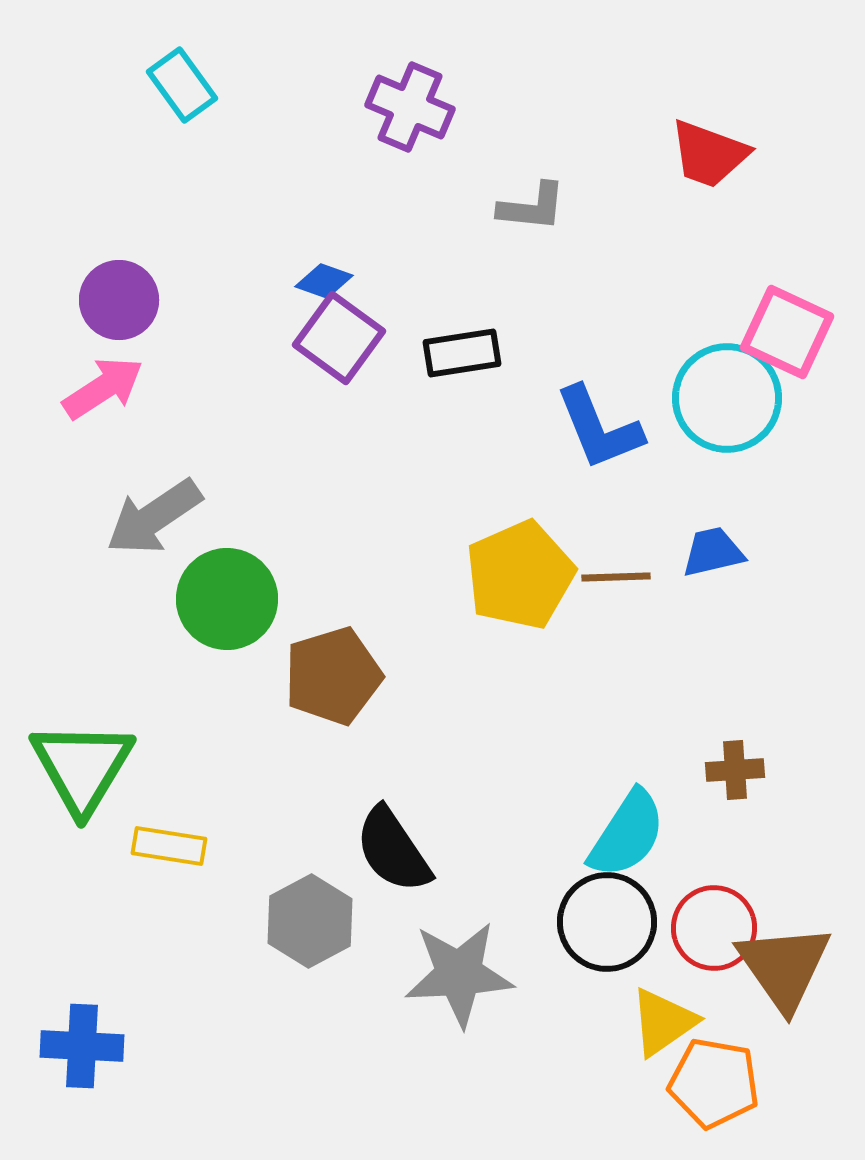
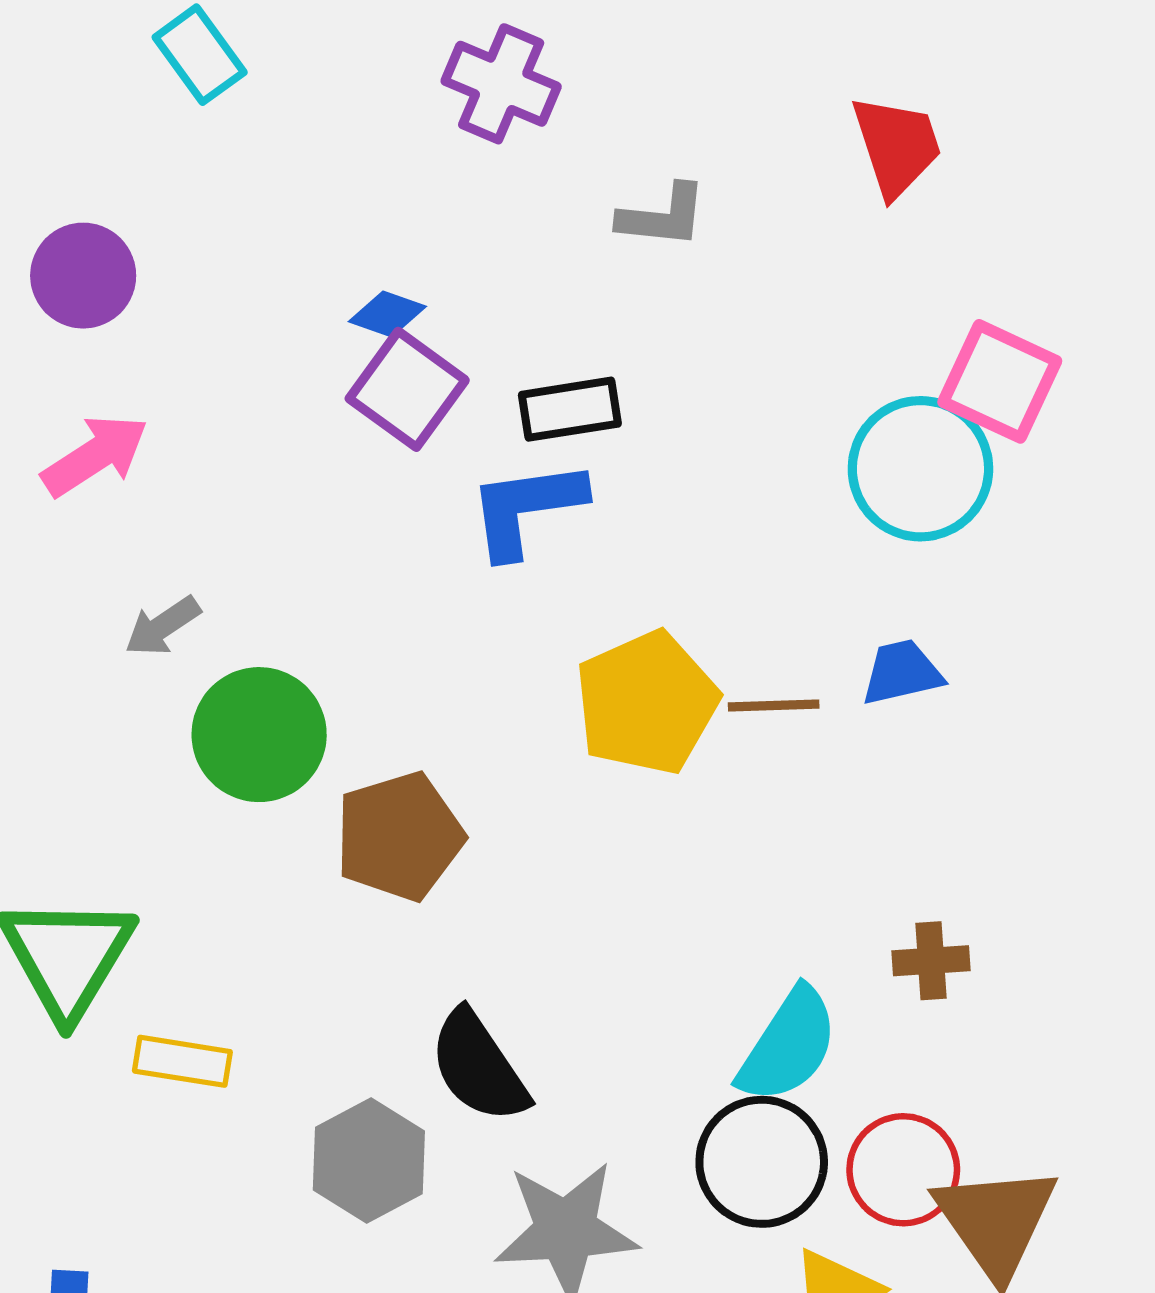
red trapezoid: (709, 154) -> (897, 146), turned -128
purple circle: (119, 300) -> (83, 276), moved
blue L-shape: (599, 428) -> (526, 508), moved, turned 104
gray arrow: (154, 517) -> (163, 626), size x0.6

